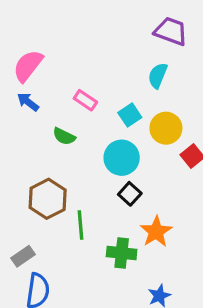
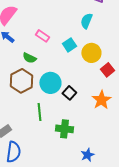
cyan circle: (122, 158) -> (50, 83), moved
brown hexagon: (48, 199) -> (21, 81), moved
orange star: (156, 232) -> (101, 100), moved

